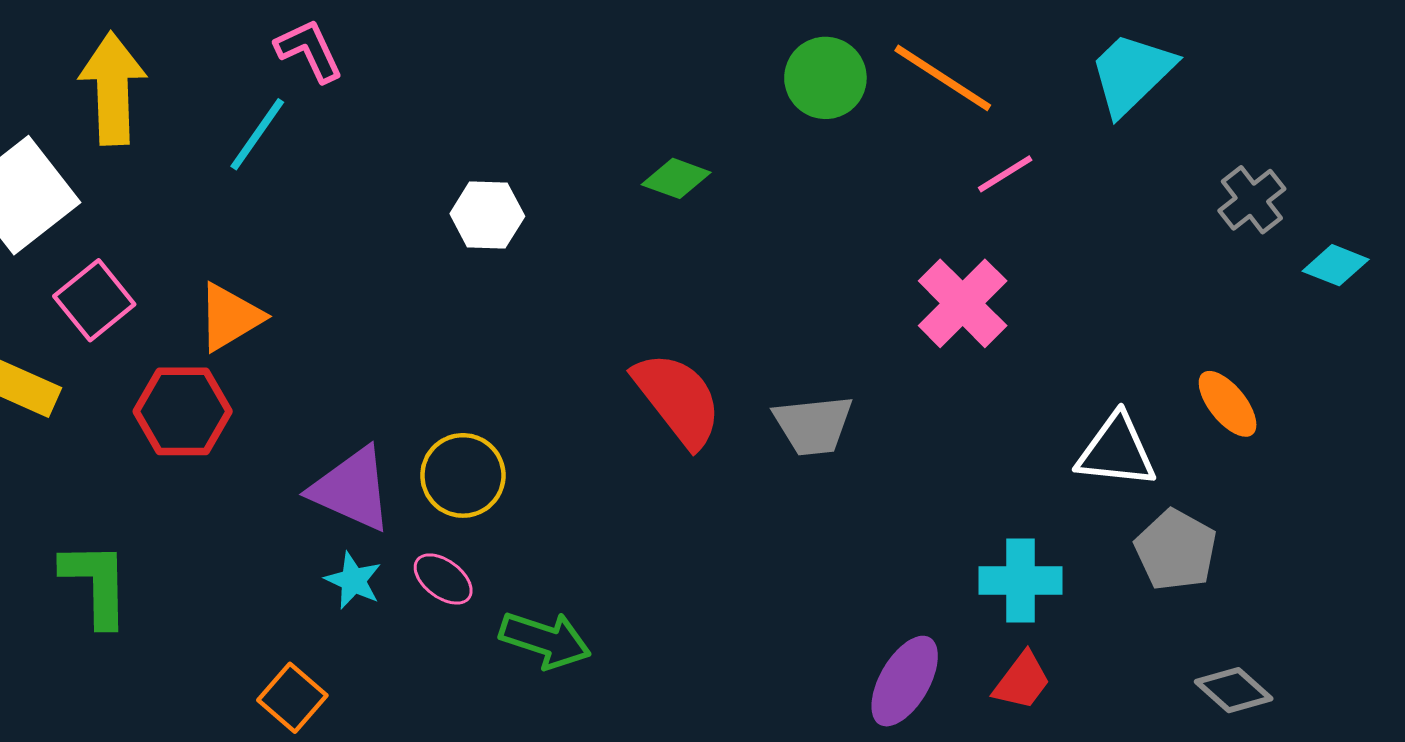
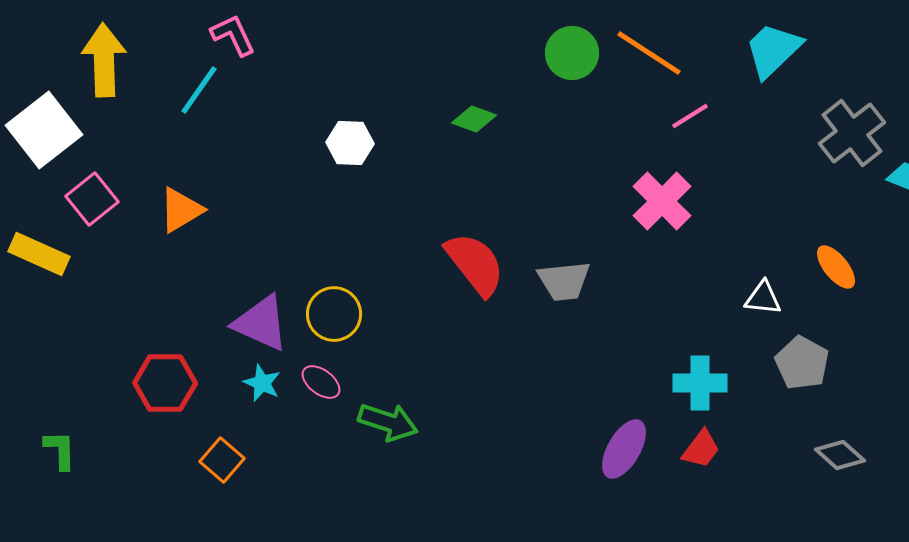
gray cross: (1252, 200) -> (852, 133), size x1.5
red hexagon: (183, 411) -> (165, 383), moved
white triangle: (1116, 451) -> (763, 298), size x0.7
green L-shape: (96, 584) -> (60, 450), moved, size x0.7

